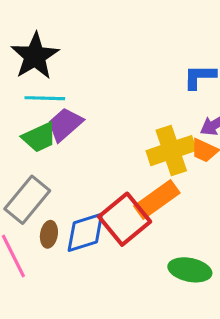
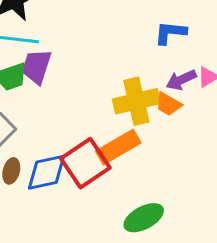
purple trapezoid: (65, 124) -> (37, 67), turned -36
green ellipse: (190, 270) -> (144, 218), turned -45

